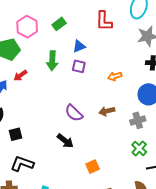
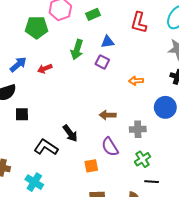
red arrow: (20, 76) -> (45, 69), moved
brown arrow: (107, 111) -> (108, 115), moved
purple semicircle: (74, 113) -> (110, 147), moved
gray cross: (138, 120) -> (138, 129), moved
black L-shape: (22, 164) -> (46, 147), moved

